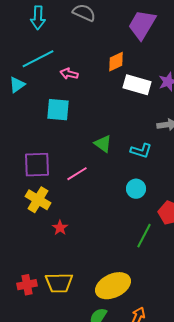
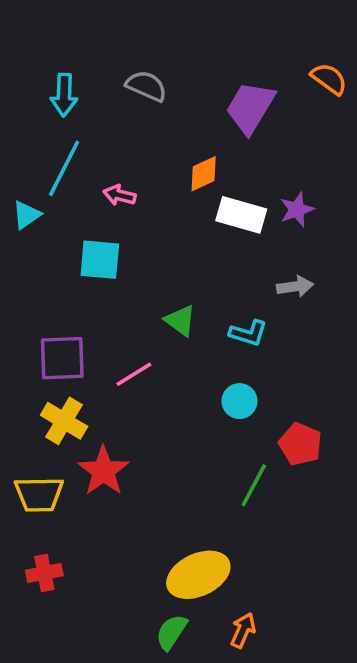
cyan line: (38, 59) -> (64, 168), turned -36
red star: (60, 228) -> (103, 471), size x1.8
yellow trapezoid: (59, 283) -> (39, 494), moved

